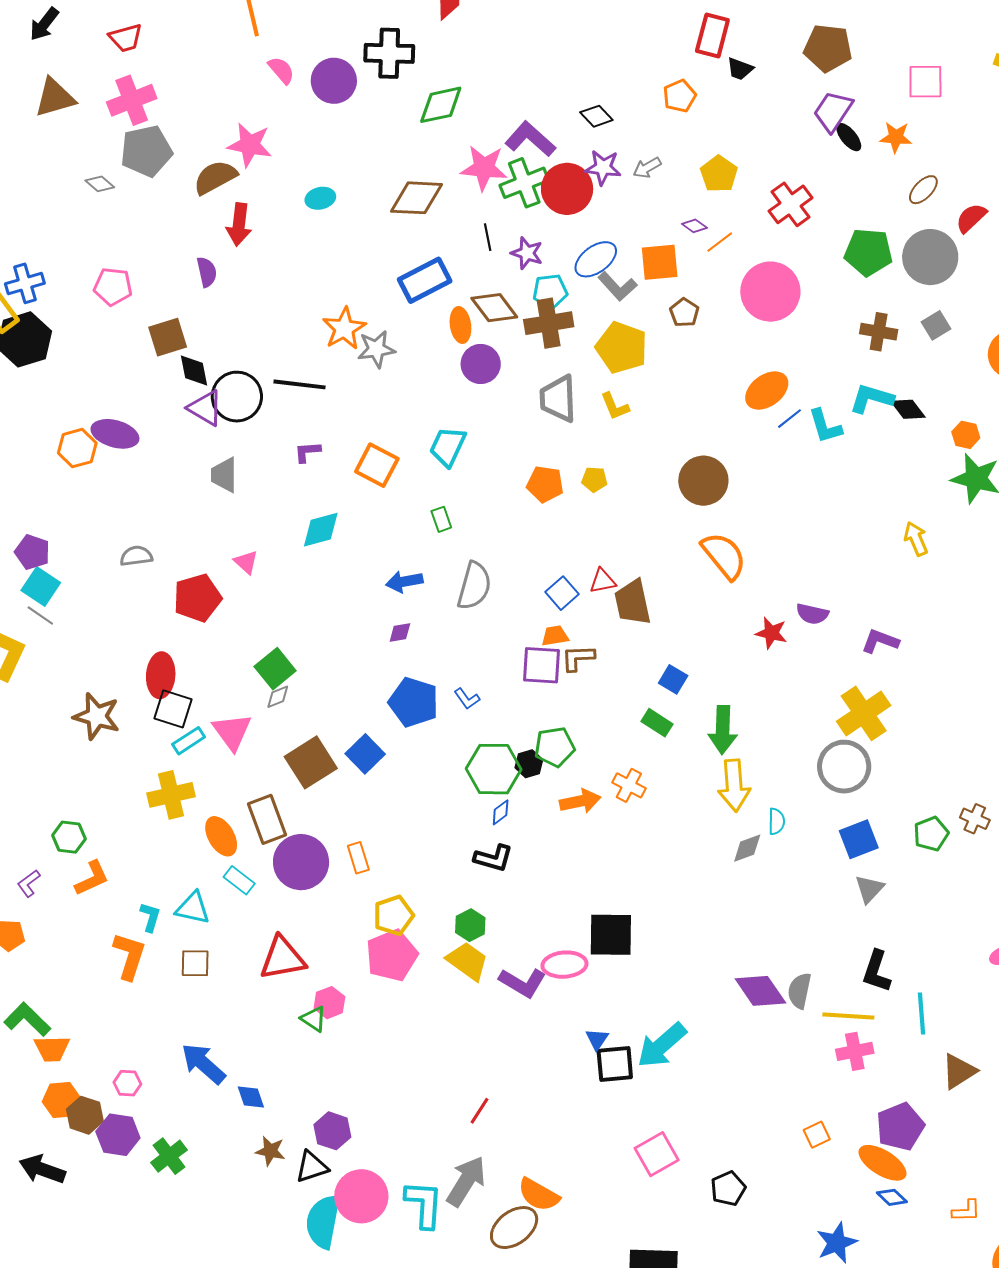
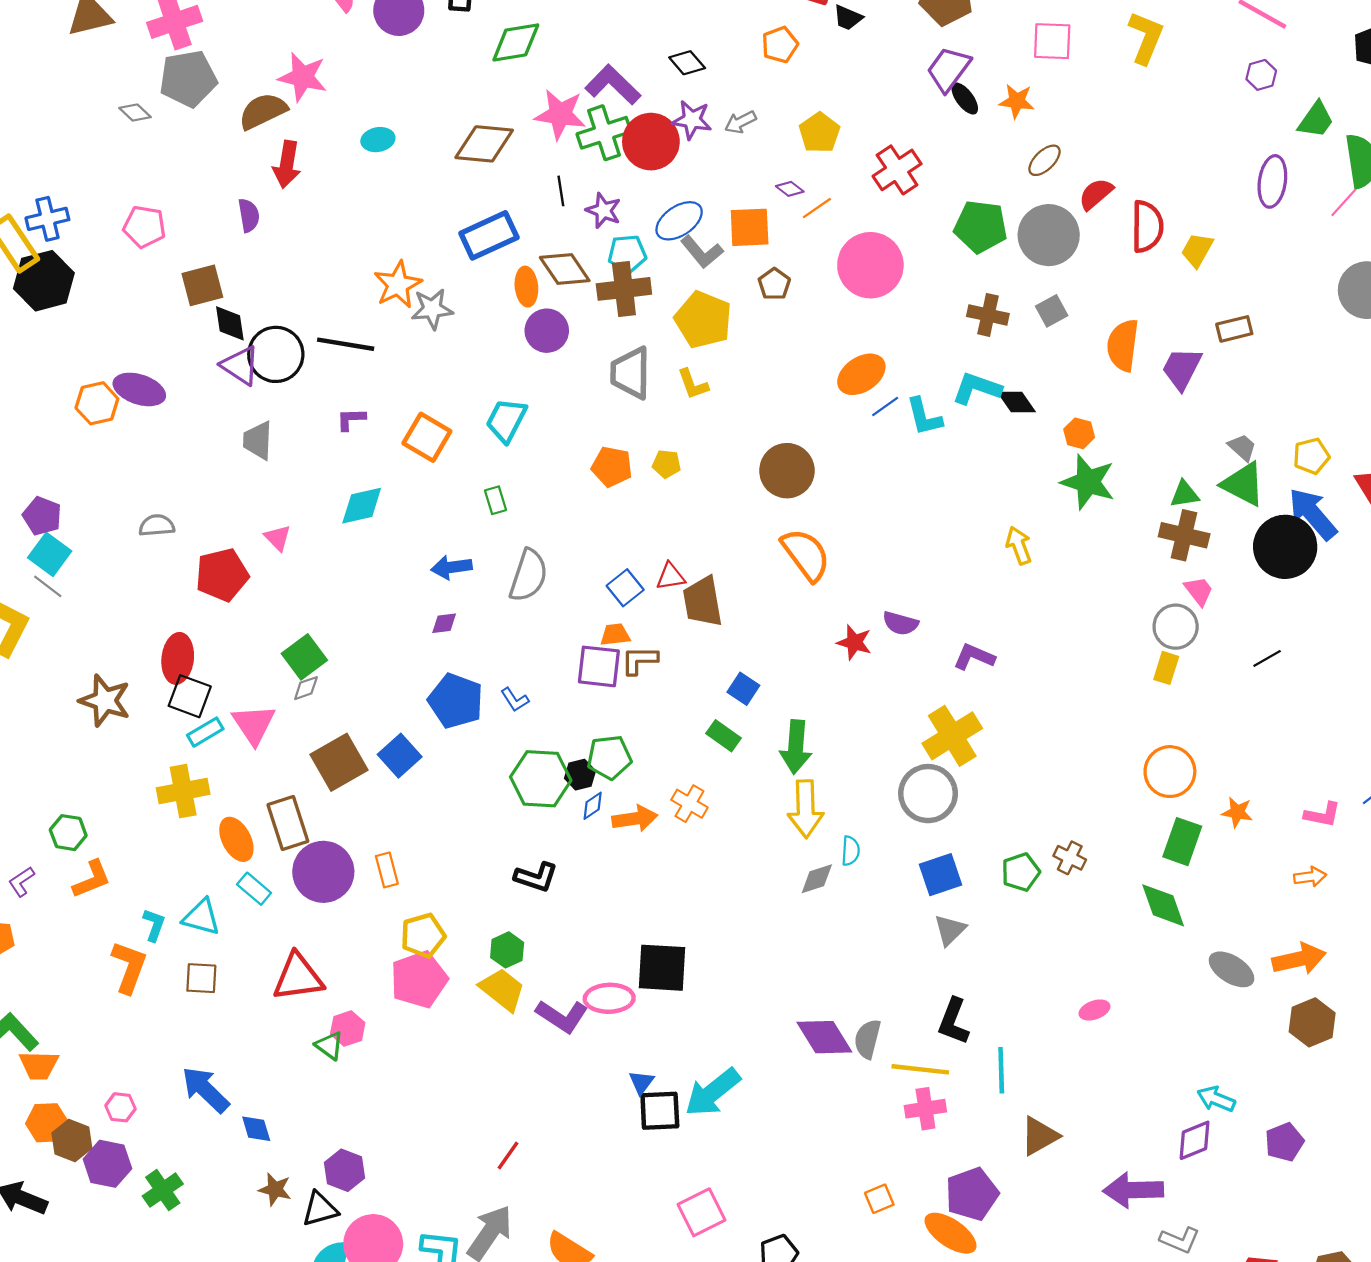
blue diamond: (501, 812) -> (593, 806), moved

